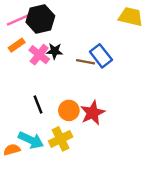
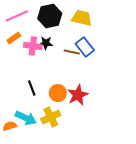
yellow trapezoid: (131, 17) -> (82, 18), moved
black hexagon: (40, 19) -> (50, 16), moved
pink cross: (39, 55) -> (33, 46), turned -30

